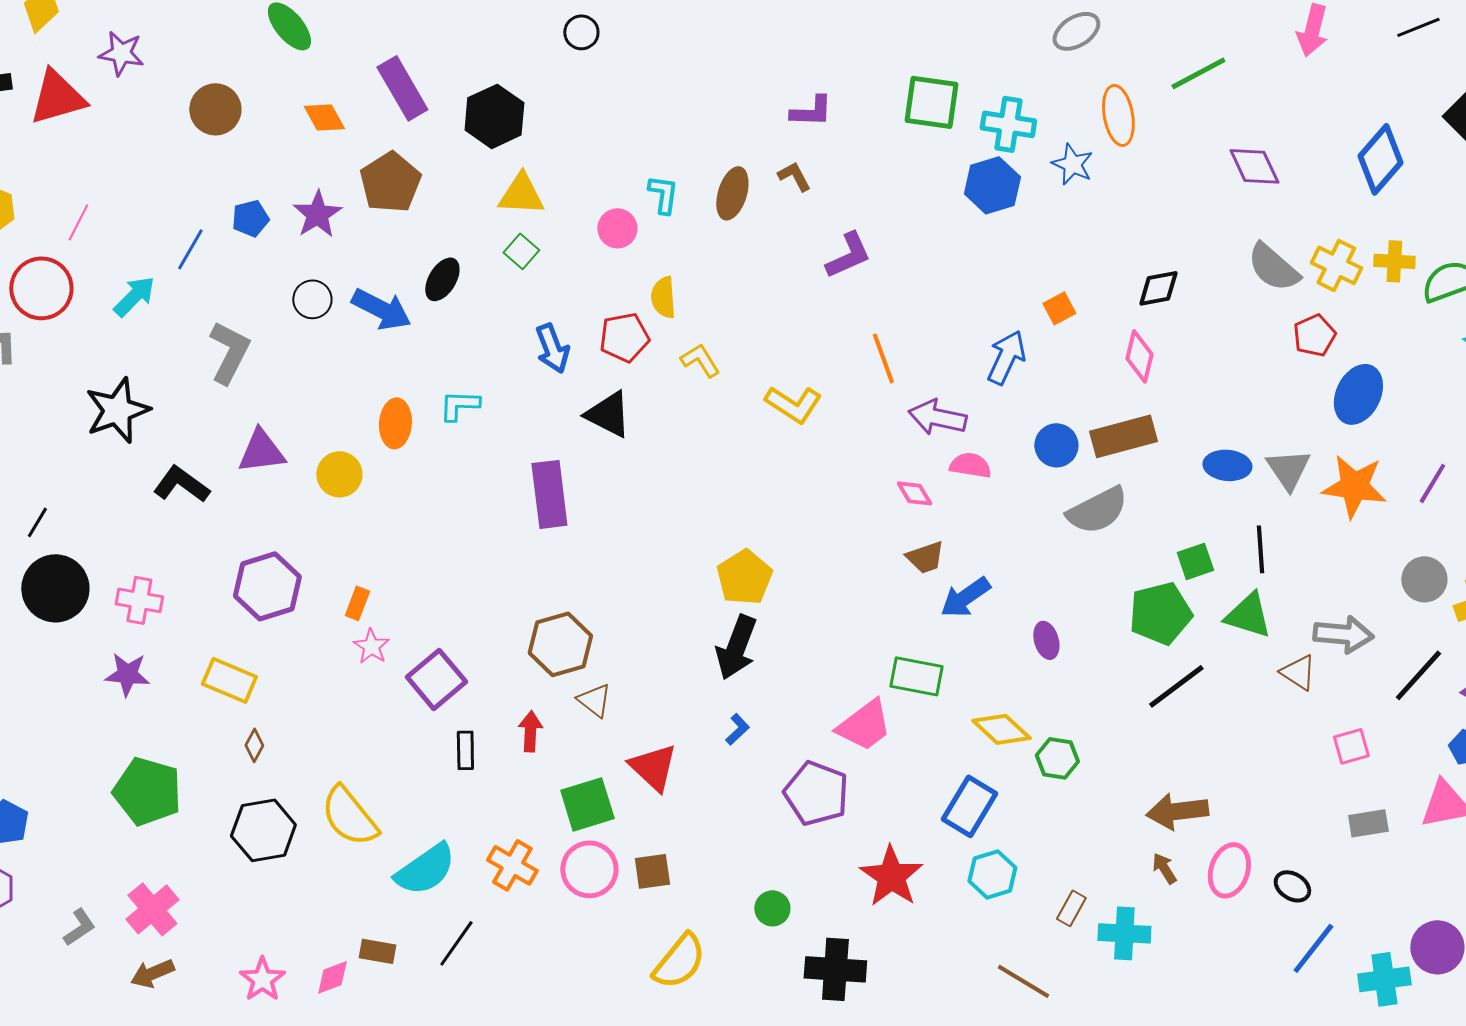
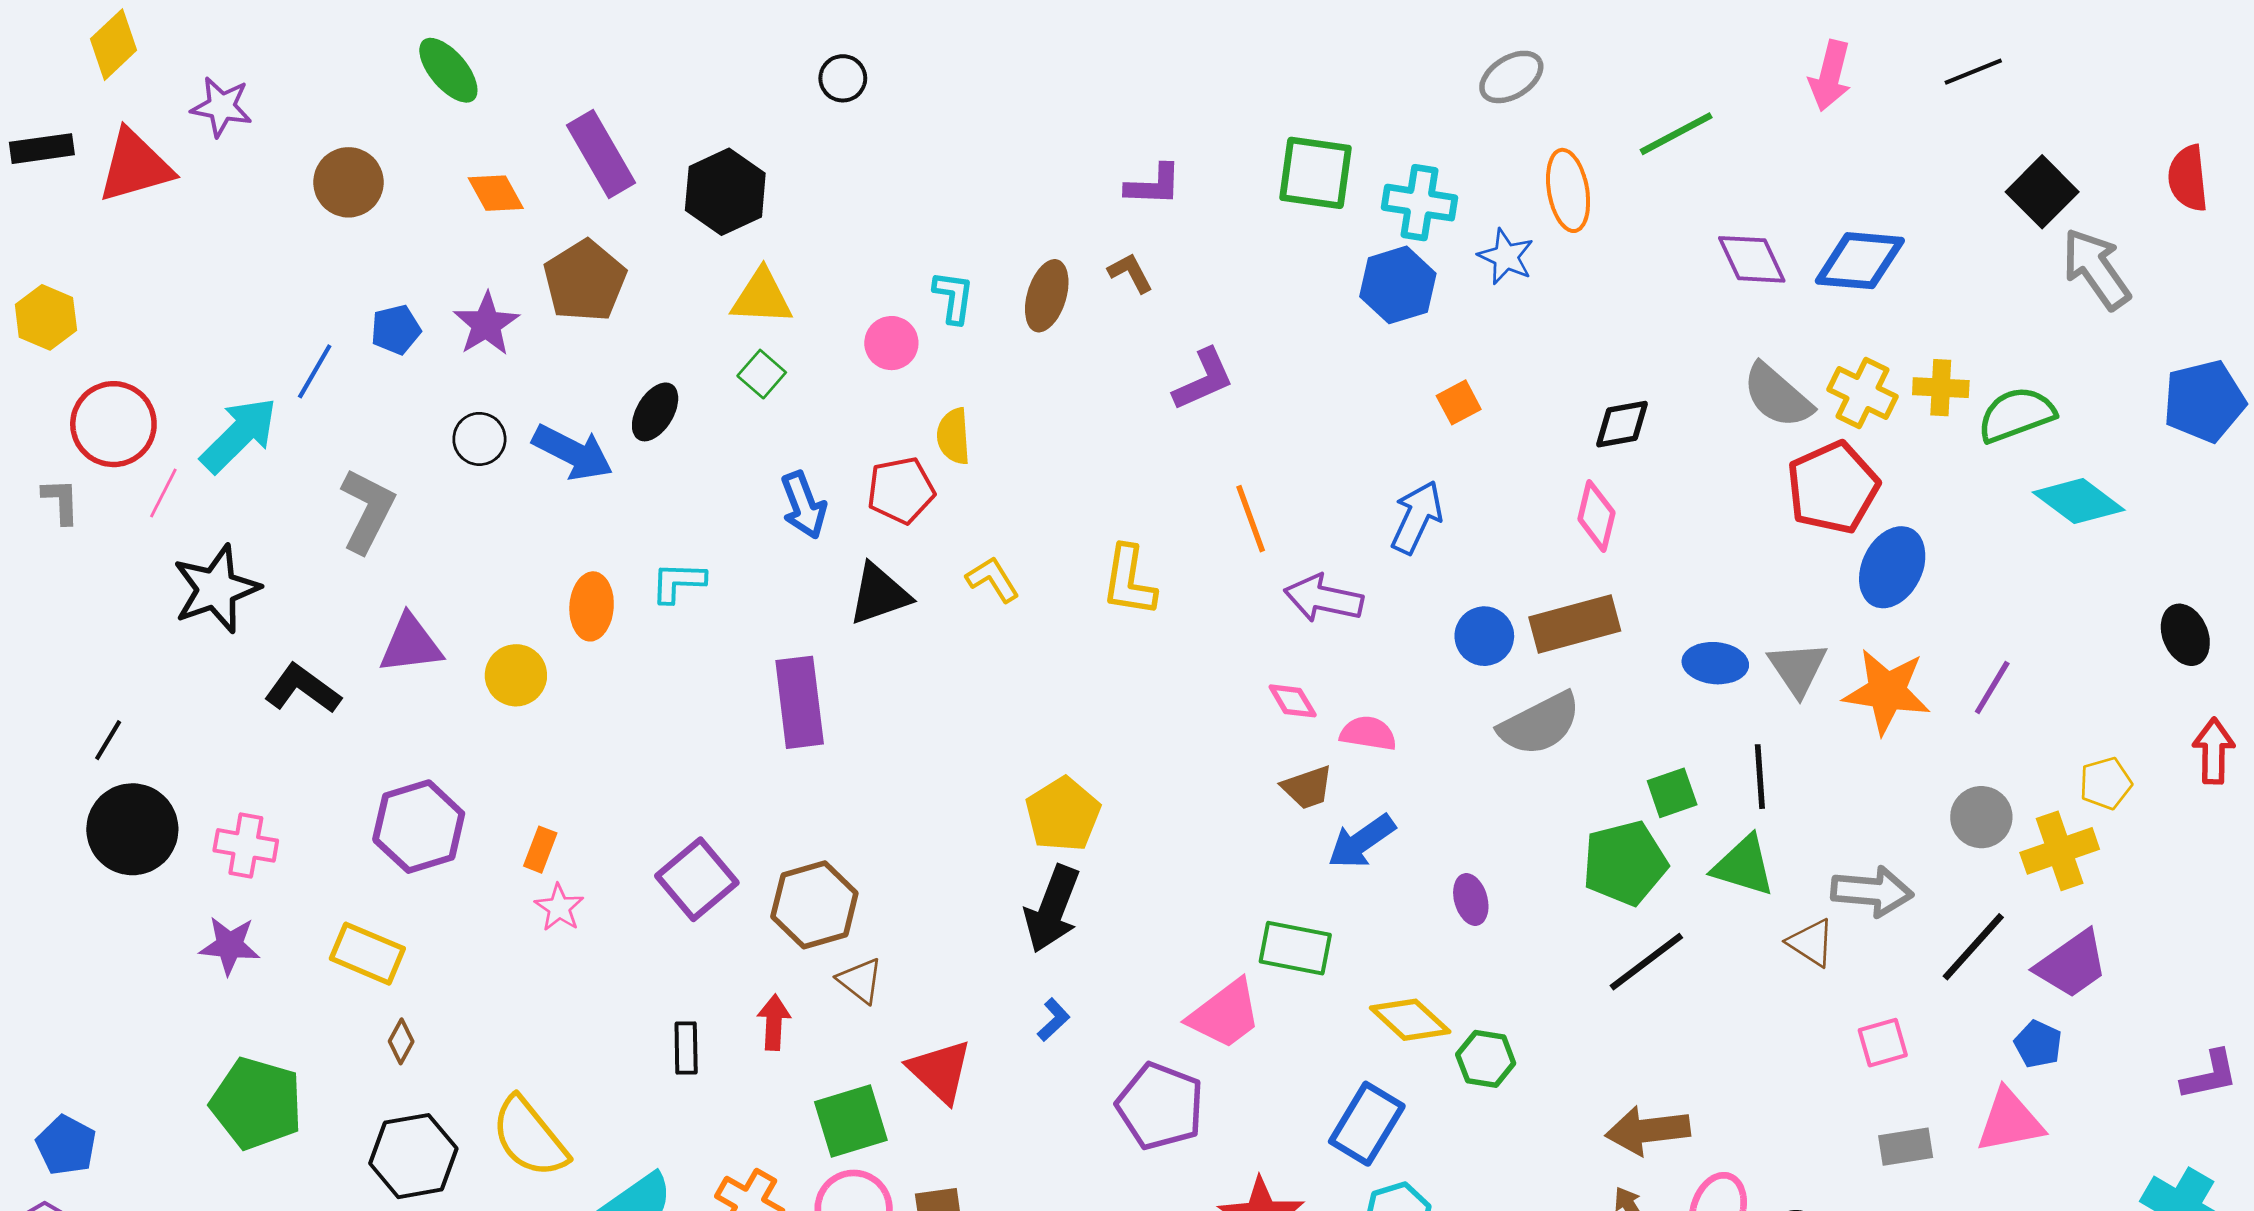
blue diamond: (1380, 159) -> (1860, 261), moved, turned 54
pink line: (78, 222) -> (163, 493), moved
cyan arrow: (134, 296) -> (239, 435), size x1.4
orange square: (1059, 308) -> (1459, 402), moved
red pentagon: (1314, 335) -> (1833, 488), size x1.6
yellow L-shape: (700, 360) -> (993, 579), moved
yellow L-shape: (793, 404) -> (1129, 581), turned 66
black triangle: (608, 414) -> (879, 594), turned -46
pink semicircle: (970, 465) -> (1368, 733), moved
purple square: (436, 679) -> (697, 879), moved

